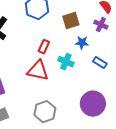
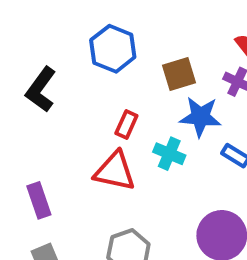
blue star: (82, 43) -> (200, 117), size x1.5

